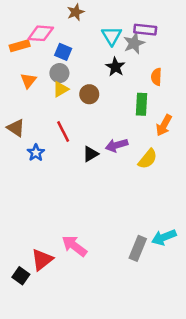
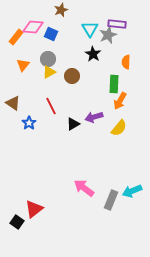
orange rectangle: (20, 46) -> (16, 37), turned -35
blue square: (63, 52) -> (51, 34), moved
orange arrow: (164, 125) -> (120, 101), moved
pink arrow: (74, 246) -> (84, 188), moved

